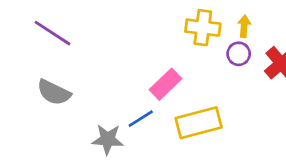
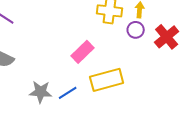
blue line: (141, 119) -> (68, 93), moved

